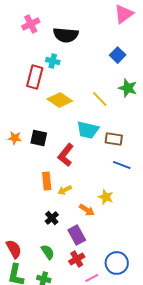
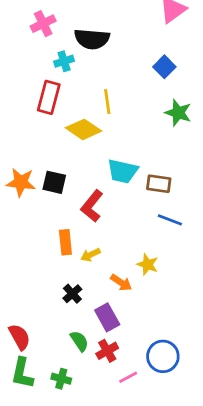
cyan cross: (53, 61) -> (64, 61), moved, turned -32
yellow line: (100, 99) -> (107, 102), moved, turned 36
orange star: (15, 138) -> (21, 182), size x1.5
green semicircle: (48, 252) -> (79, 341), moved

